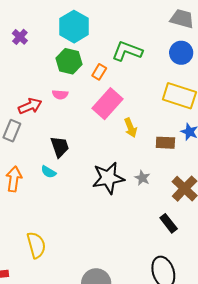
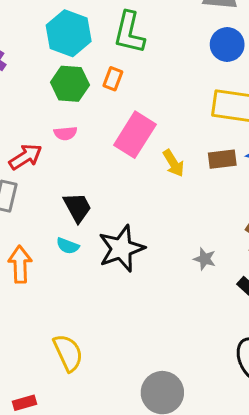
green L-shape: (127, 51) -> (129, 32), moved, turned -88
orange rectangle: (99, 72) -> (113, 79), moved
brown rectangle: (165, 143) -> (222, 159), moved
black star: (108, 178) -> (121, 249), moved
gray star: (142, 178) -> (205, 259), moved

